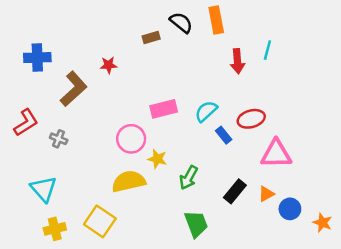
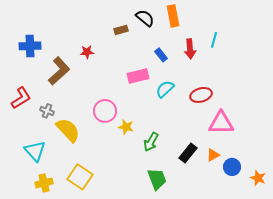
pink rectangle: (164, 109) -> (138, 76), moved
blue rectangle: (224, 135) -> (161, 55), moved
yellow semicircle: (129, 181) -> (68, 130), moved, turned 60

